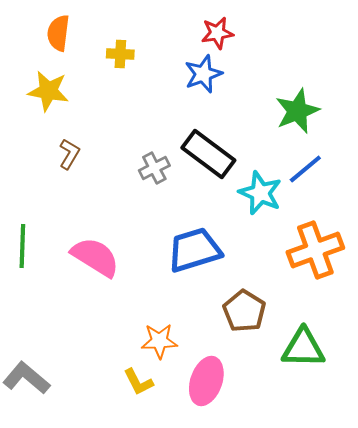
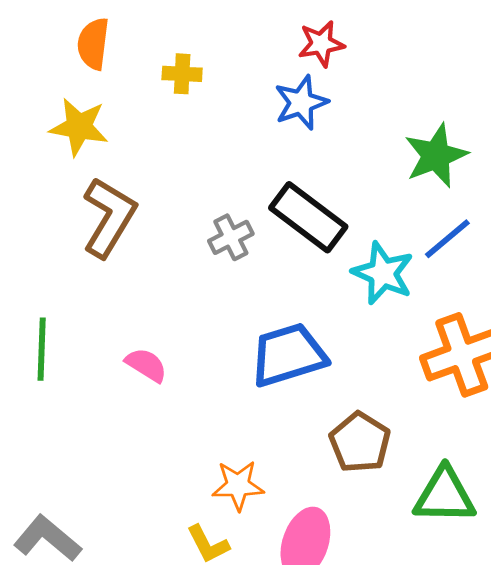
brown L-shape: (69, 154) -> (109, 217), size x1.8
pink semicircle: (95, 257) -> (146, 365), size x0.6

